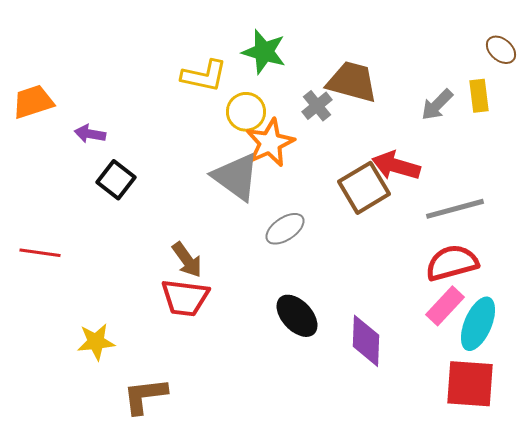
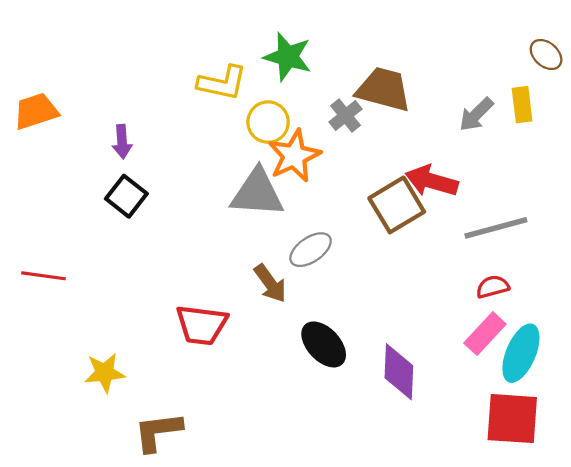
purple arrow: (90, 134) -> (122, 142), moved, turned -104
gray triangle: (236, 177) -> (257, 193), turned -32
brown arrow: (187, 260) -> (270, 283), moved
red semicircle: (452, 263) -> (493, 287), size x0.6

